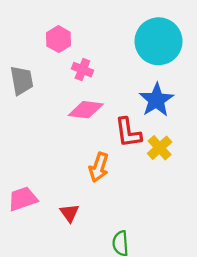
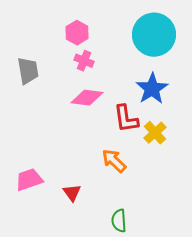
pink hexagon: (59, 39) -> (77, 33), moved
orange arrow: (99, 167) -> (114, 161), moved, turned 116

